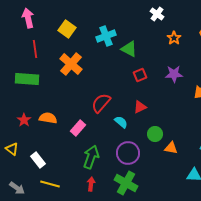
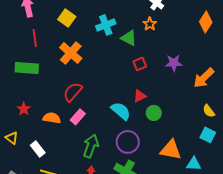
orange star: (174, 38) -> (150, 24), moved
red semicircle: (101, 103) -> (73, 92), moved
orange semicircle: (48, 118) -> (52, 118), moved
cyan semicircle: (121, 122) -> (121, 111), size x1.5
green circle: (155, 134) -> (154, 113), moved
orange triangle: (171, 148) -> (171, 150), moved, size x1.6

